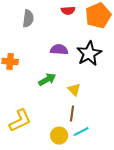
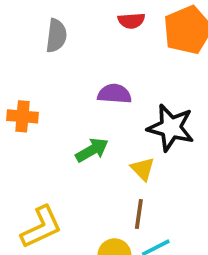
black star: (89, 54) -> (171, 128), moved, turned -30

